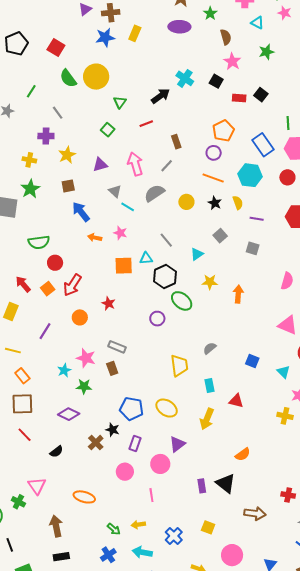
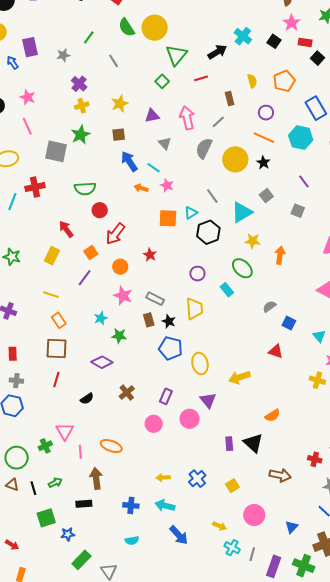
red rectangle: (239, 98) -> (305, 42), moved
green triangle: (120, 102) -> (176, 55), size x1.6
orange pentagon: (223, 131) -> (284, 81), moved
purple cross: (46, 136) -> (79, 84), moved, turned 35
yellow cross: (29, 160) -> (82, 106), turned -32
gray semicircle: (154, 193) -> (204, 148), turned -35
yellow circle: (186, 202) -> (235, 159), size x1.6
yellow semicircle: (238, 203) -> (252, 81), moved
cyan line: (128, 207) -> (153, 168), moved
purple line: (257, 219) -> (304, 181), turned 40
cyan triangle: (197, 254) -> (242, 212), size x1.6
cyan triangle: (146, 258) -> (191, 213), turned -32
orange square: (48, 289) -> (91, 252), moved
green ellipse: (182, 301) -> (242, 268), moved
gray semicircle: (210, 348) -> (269, 307), moved
pink star: (86, 358) -> (123, 296), moved
yellow trapezoid: (179, 366) -> (194, 309), moved
cyan rectangle: (209, 386) -> (227, 290), moved, turned -32
red triangle: (236, 401) -> (276, 351), moved
yellow ellipse: (167, 408) -> (200, 363), turned 40
blue pentagon: (131, 409) -> (171, 348), moved
yellow arrow: (207, 419) -> (239, 377), turned 45
black star: (112, 430) -> (169, 321), moved
red line: (25, 435) -> (56, 379), turned 56
purple triangle: (177, 444) -> (208, 400), turned -36
pink line: (151, 495) -> (80, 452), moved
green cross: (18, 502) -> (45, 446), turned 32
brown arrow: (56, 526) -> (96, 478), moved
yellow square: (208, 527) -> (232, 486), turned 32
green arrow: (114, 529) -> (55, 483), moved, turned -72
blue cross: (174, 536) -> (197, 479), moved
blue cross: (108, 555) -> (131, 505), turned 35

